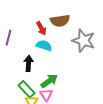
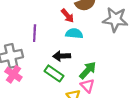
black arrow: (29, 63) -> (62, 56), turned -84
green rectangle: (26, 89) -> (54, 73), moved

